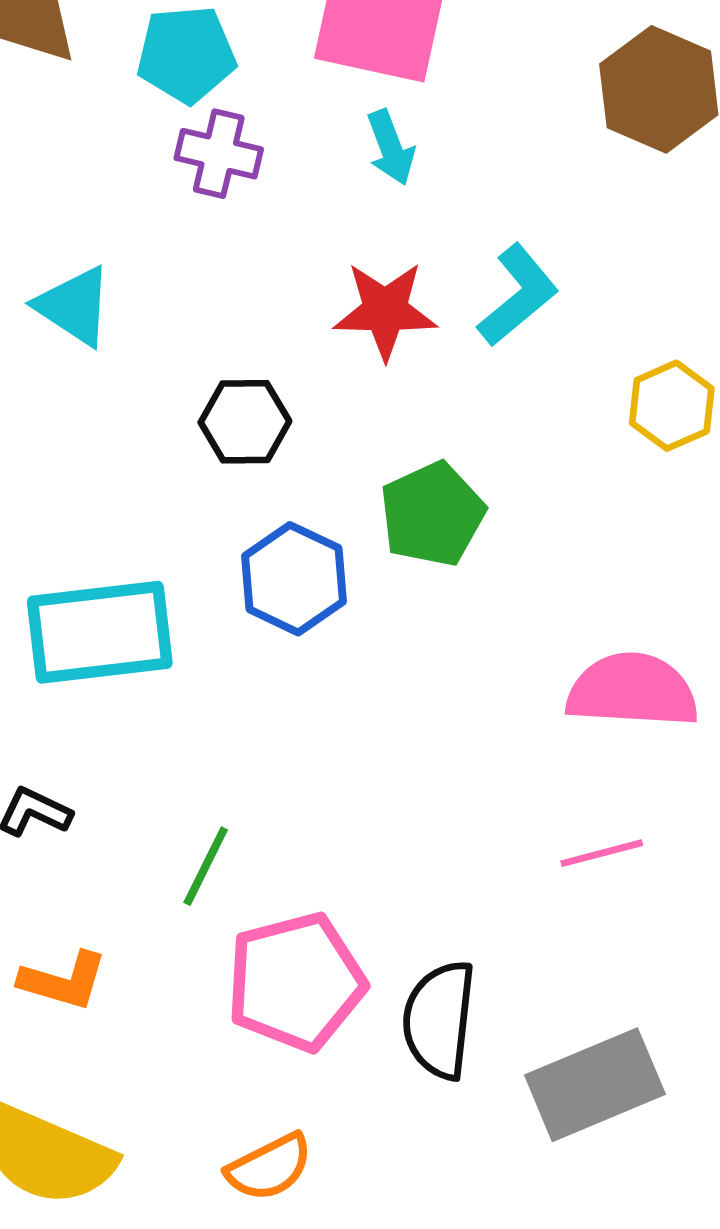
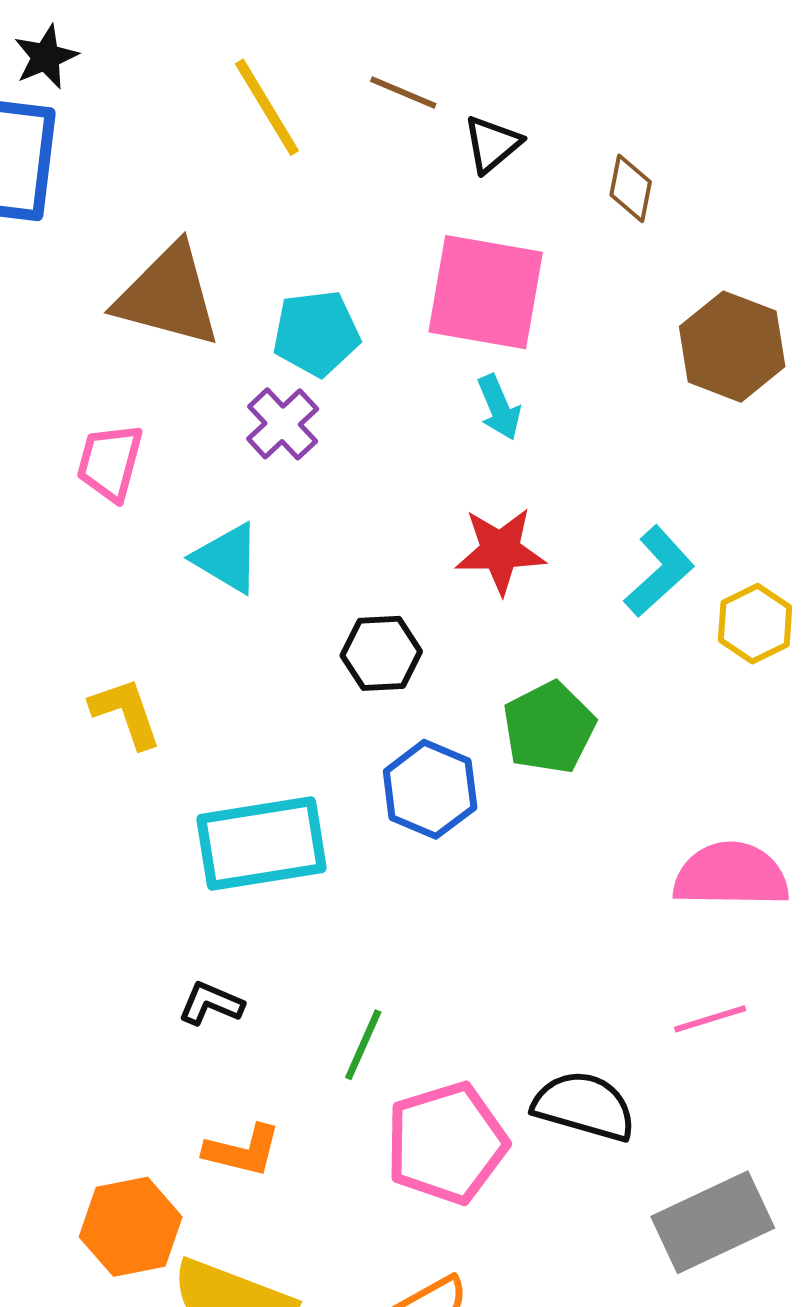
purple cross: (219, 154) -> (283, 424), moved, turned 36
cyan L-shape: (518, 295) -> (659, 571), moved
black semicircle: (439, 1020) -> (584, 1106), moved, turned 102

